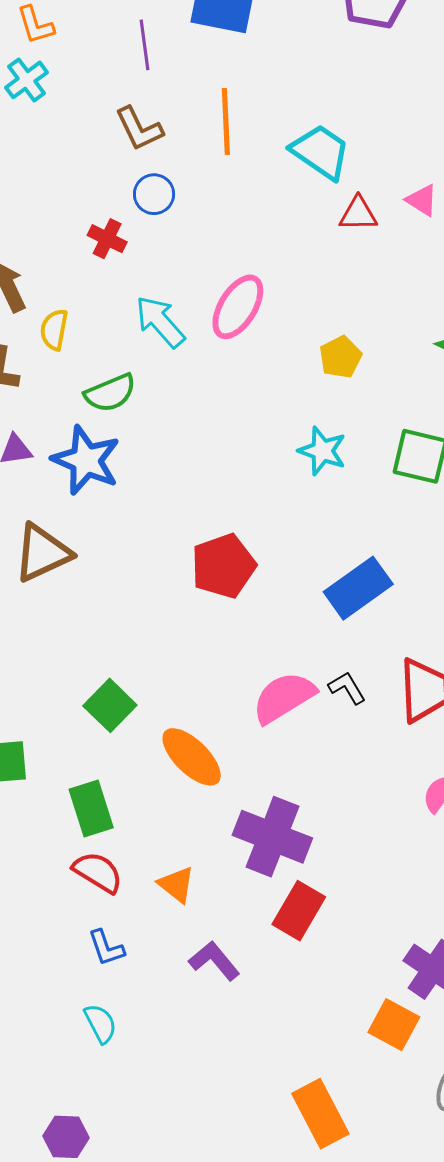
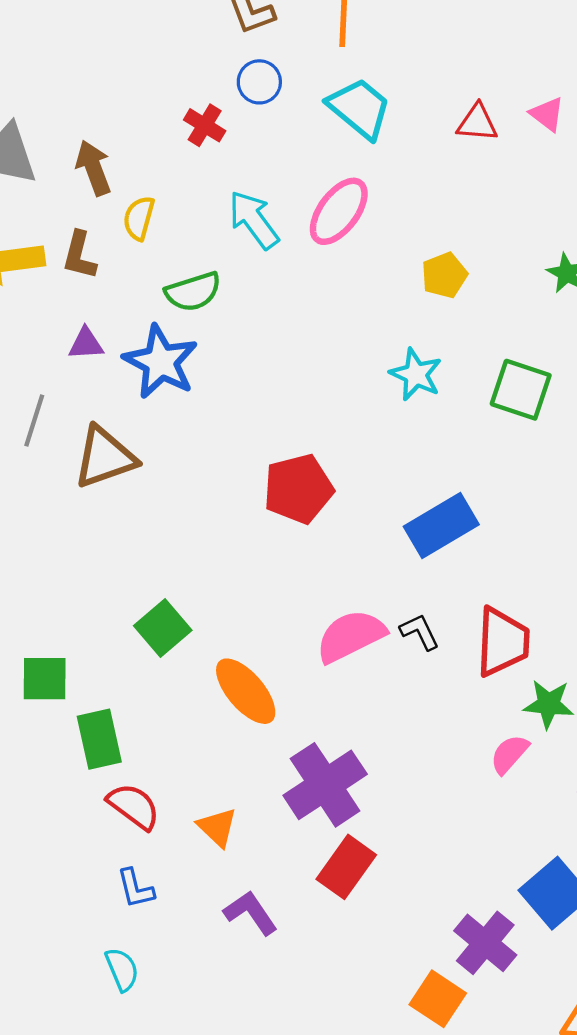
cyan trapezoid: (321, 152) -> (359, 108), moved
green rectangle: (91, 808) -> (99, 739), moved
purple cross: (272, 837) -> (325, 785), turned 30

